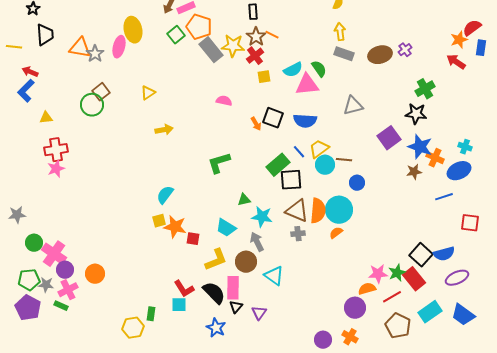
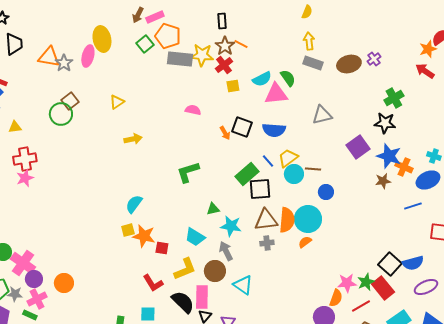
gray rectangle: (211, 50) -> (180, 59), turned -45
brown triangle: (297, 211) -> (266, 220), turned -30
red L-shape: (184, 289) -> (153, 283), moved
orange semicircle: (367, 289) -> (336, 298), turned 126

